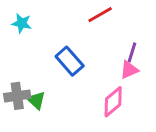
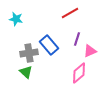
purple line: (132, 52) -> (77, 39), moved
gray cross: (17, 96) -> (29, 53), moved

